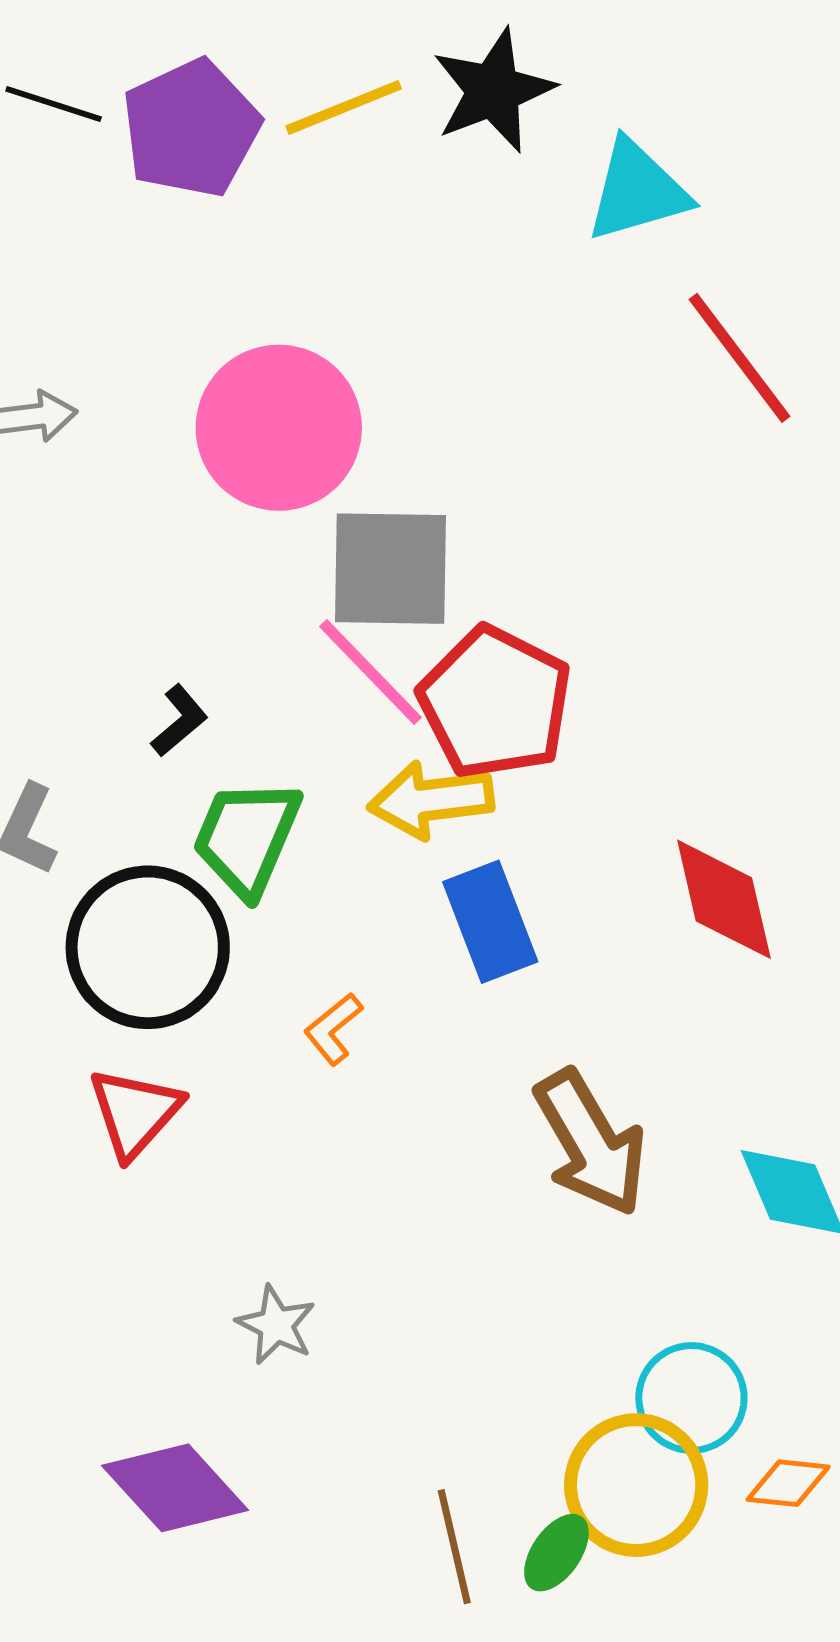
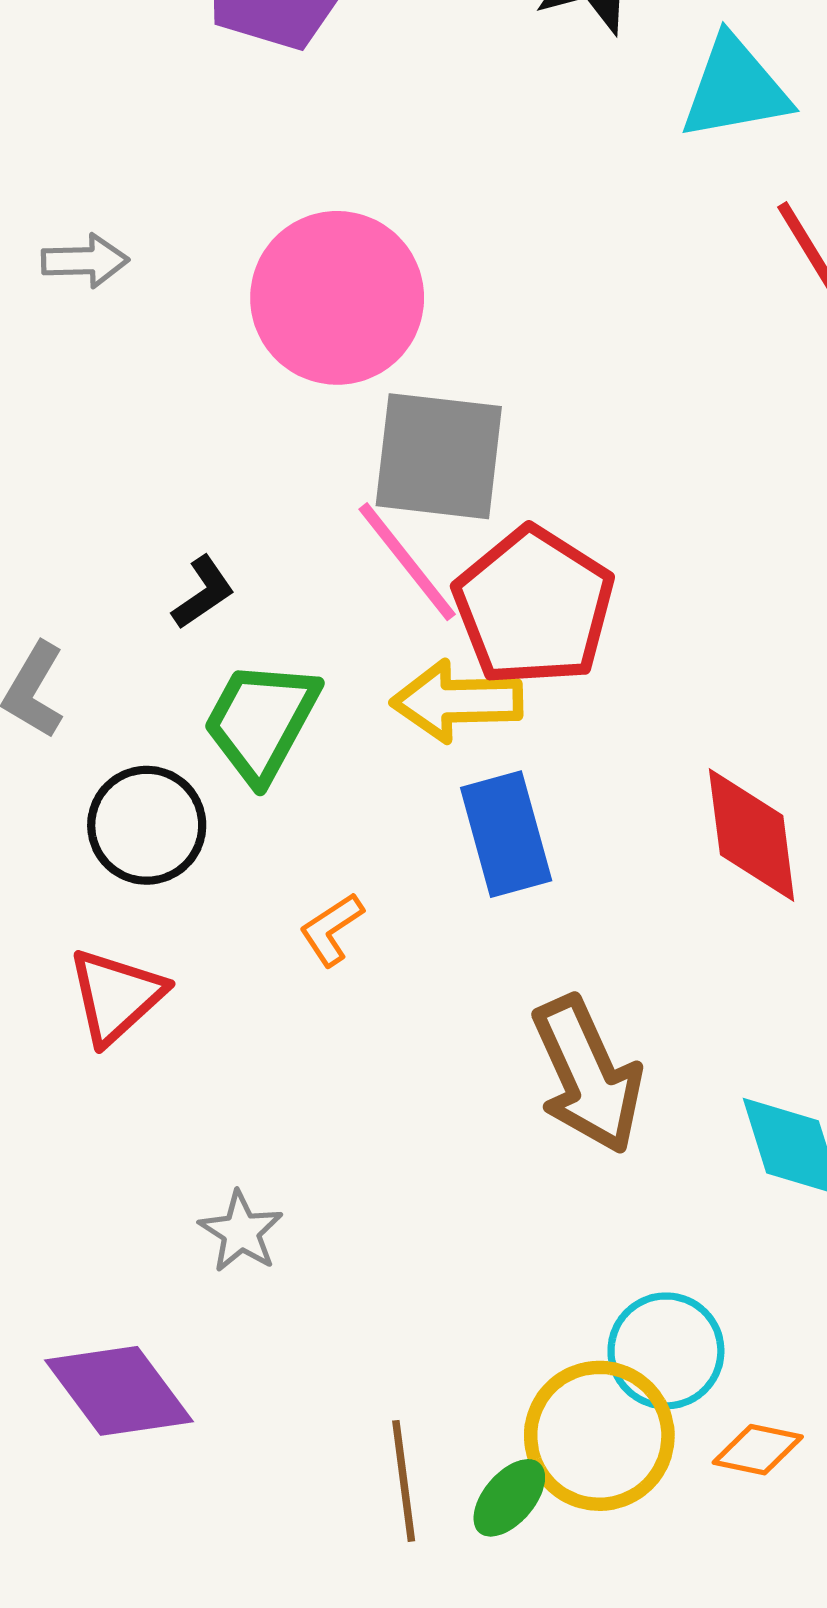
black circle: (148, 947) -> (147, 825), size x0.7

